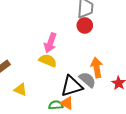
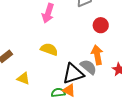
red circle: (85, 25) -> (101, 25), moved
pink arrow: (50, 43) -> (48, 13), moved

